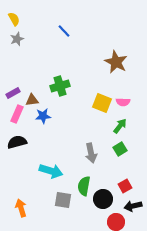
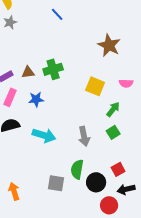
brown triangle: (32, 100) -> (28, 72), moved
pink semicircle: (123, 102) -> (126, 83), moved
cyan arrow: (51, 171) -> (44, 135), moved

